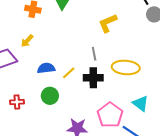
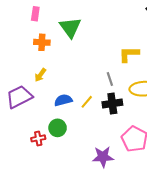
yellow L-shape: (108, 23) -> (129, 54), moved, turned 30
green circle: (50, 96) -> (58, 128), moved

